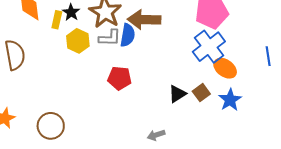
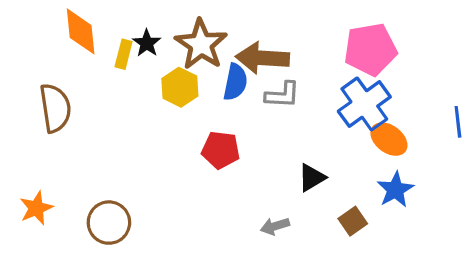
gray L-shape: (110, 38) -> (282, 95), moved
yellow hexagon: (78, 41) -> (180, 87), moved
brown square: (201, 93) -> (353, 221), moved
gray arrow: (156, 135) -> (275, 226), moved

